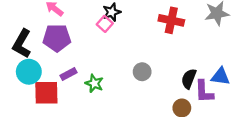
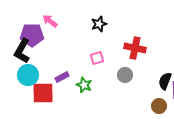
red cross: (171, 20) -> (135, 48), moved
pink square: (105, 24) -> (97, 58), moved, turned 32
purple pentagon: (57, 38) -> (32, 35), moved

